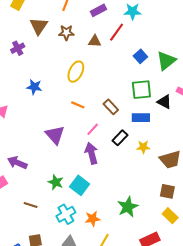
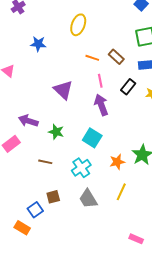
orange line: (78, 105) -> (92, 58), moved
pink line: (93, 129) -> (100, 81), turned -48
green star: (56, 182) -> (56, 132), moved
orange star: (93, 219) -> (117, 162), moved

